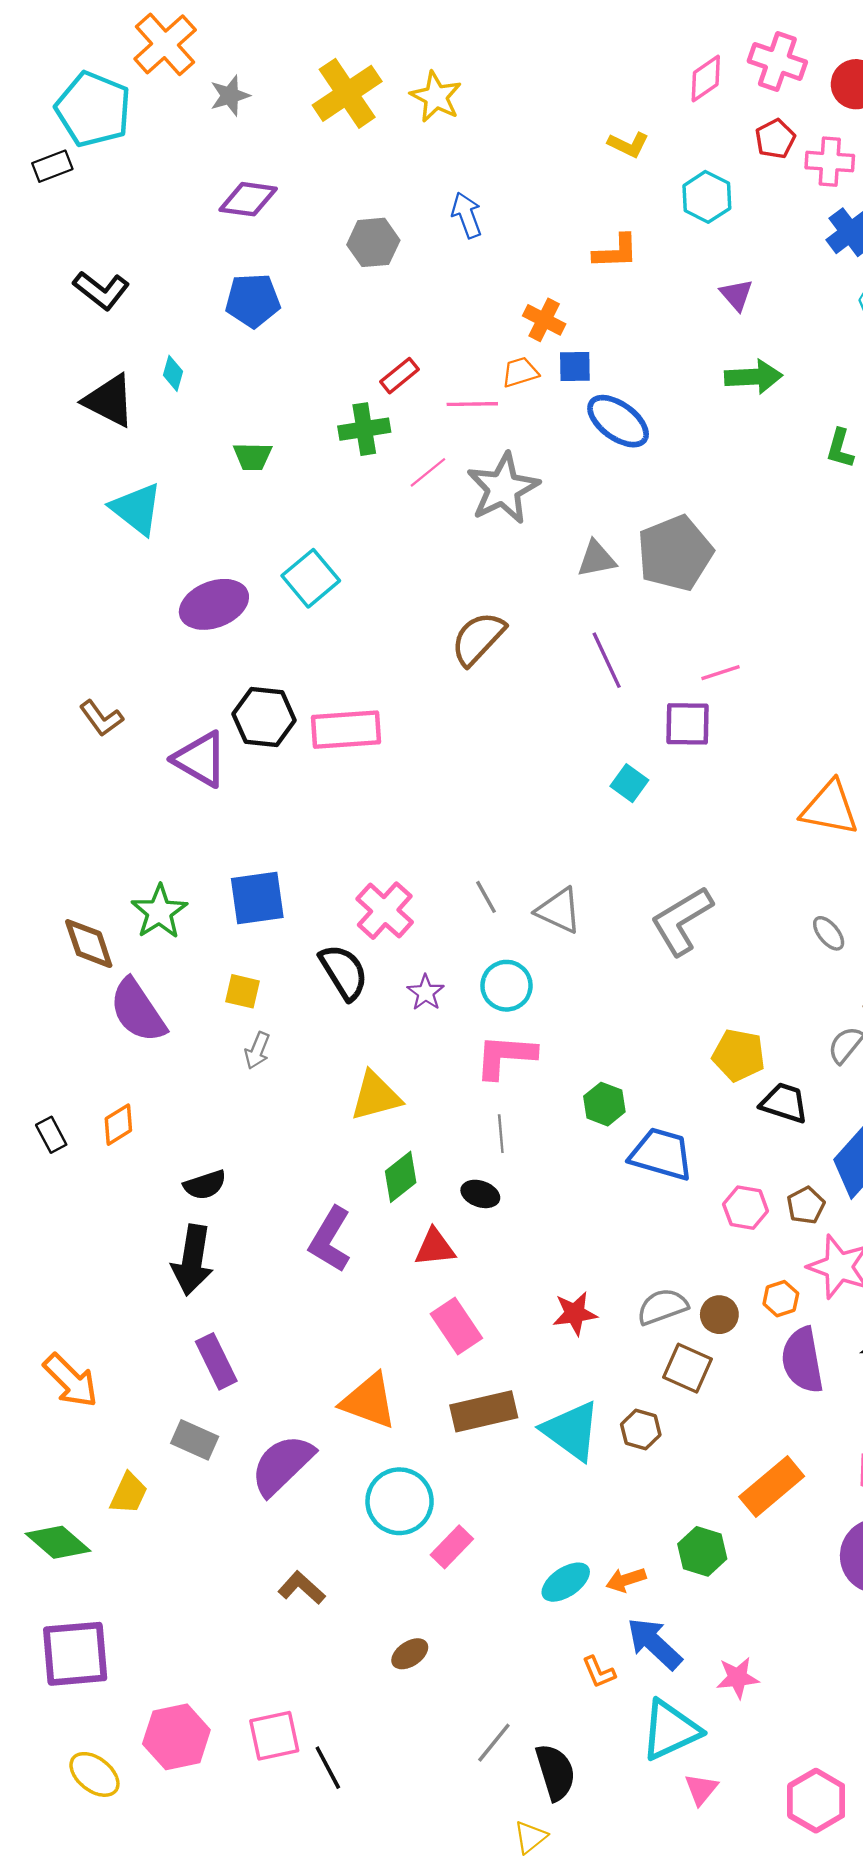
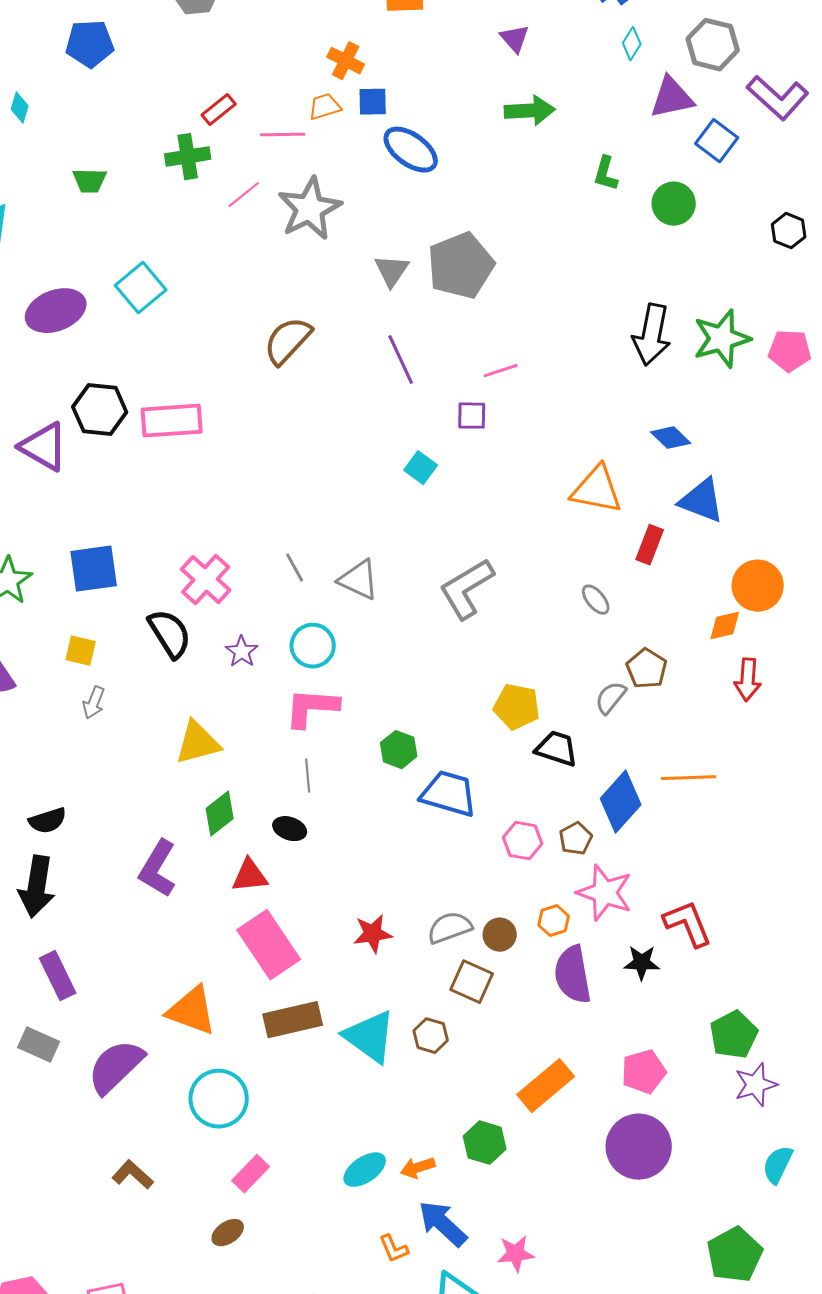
gray triangle: (596, 559) -> (392, 271), turned -45
purple square: (687, 724) -> (472, 416), size x0.7
pink rectangle: (456, 1326) -> (269, 945), size x1.4
pink rectangle: (452, 1547) -> (251, 1174), moved

